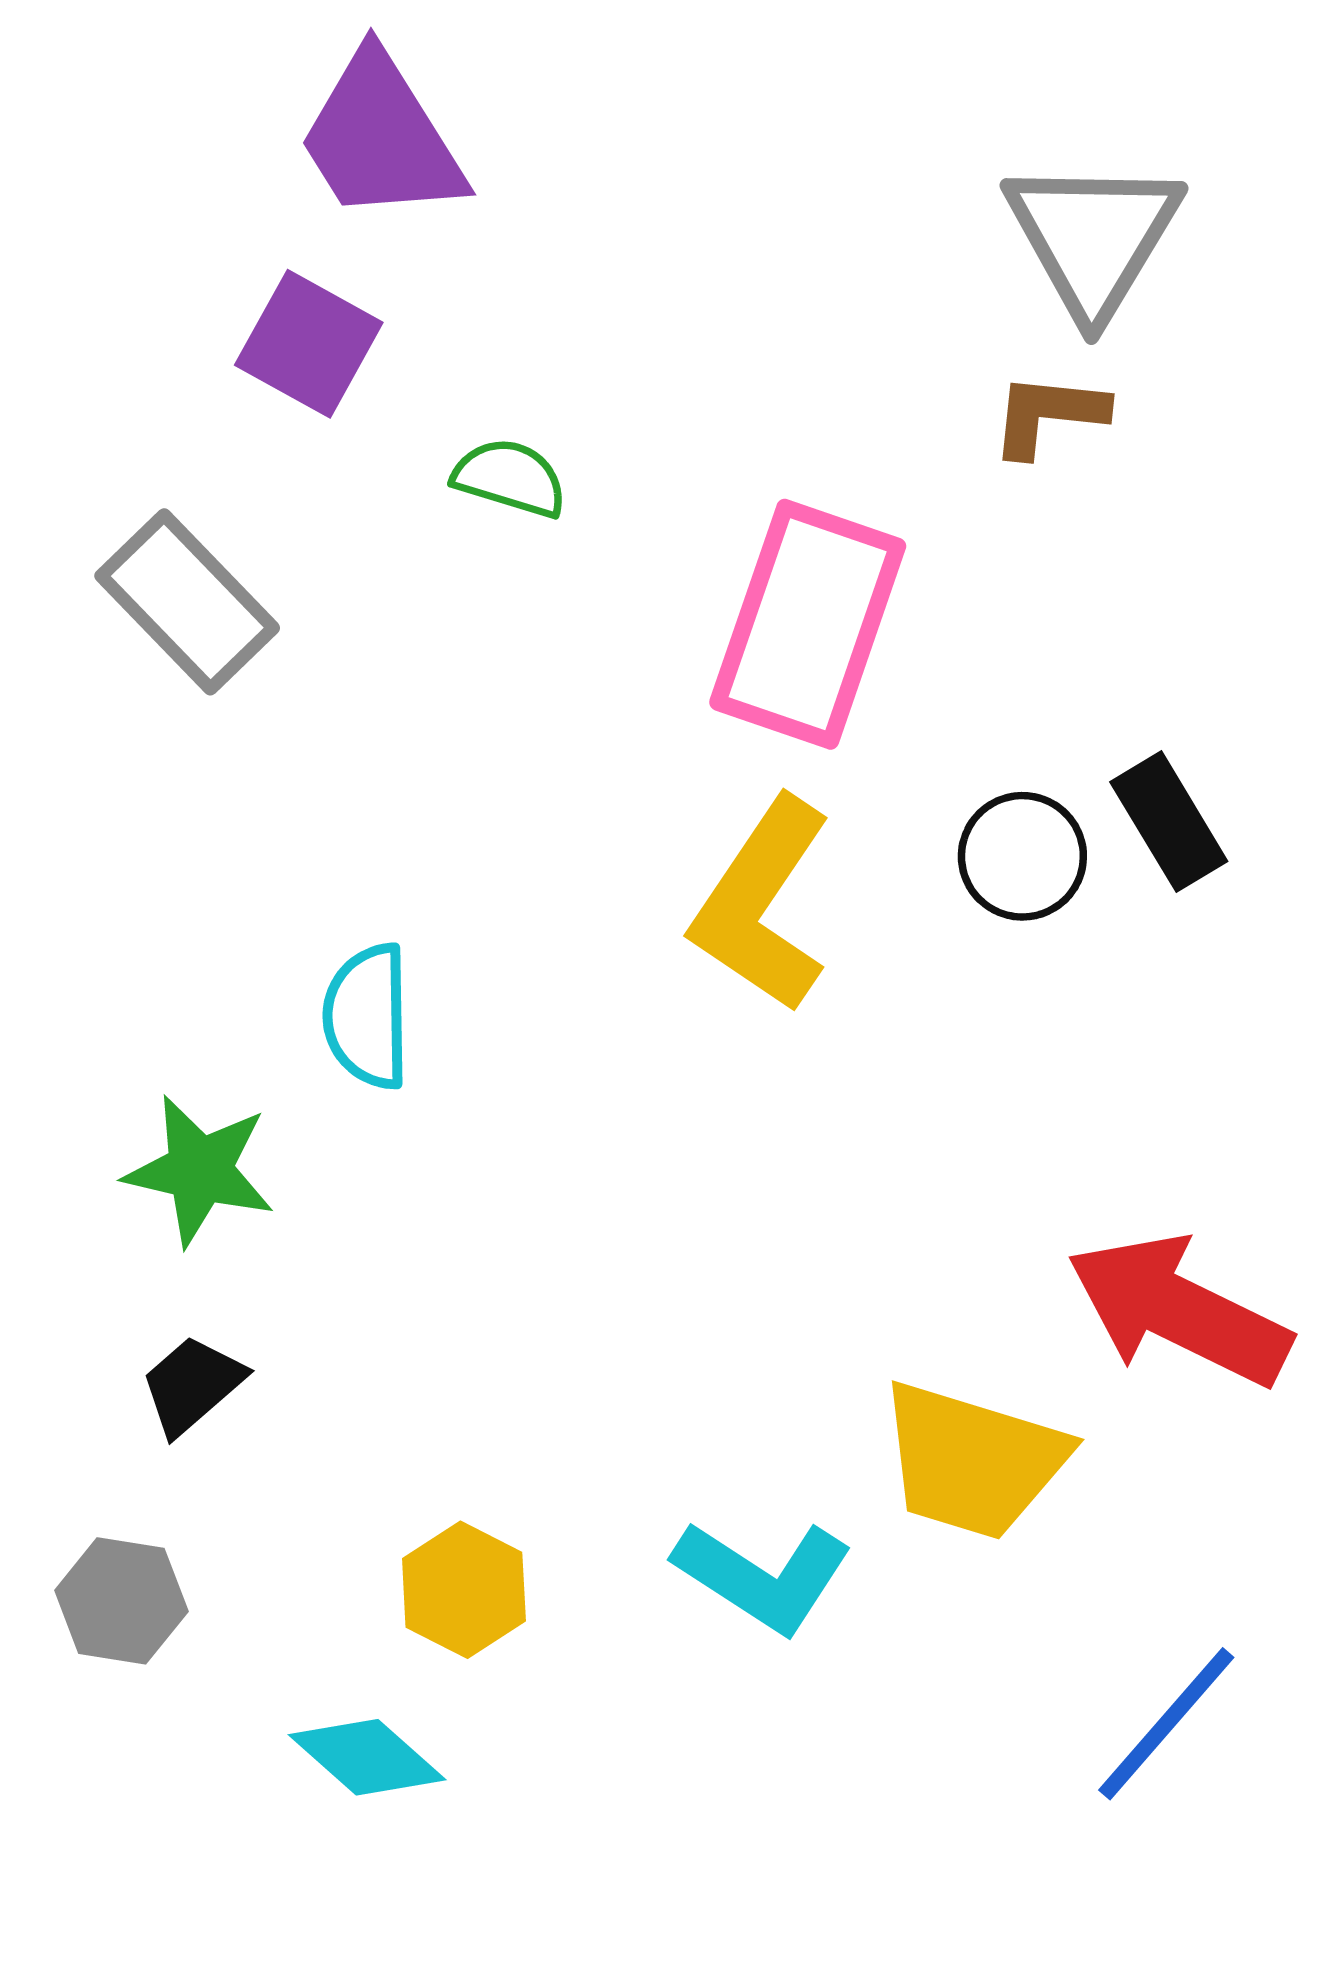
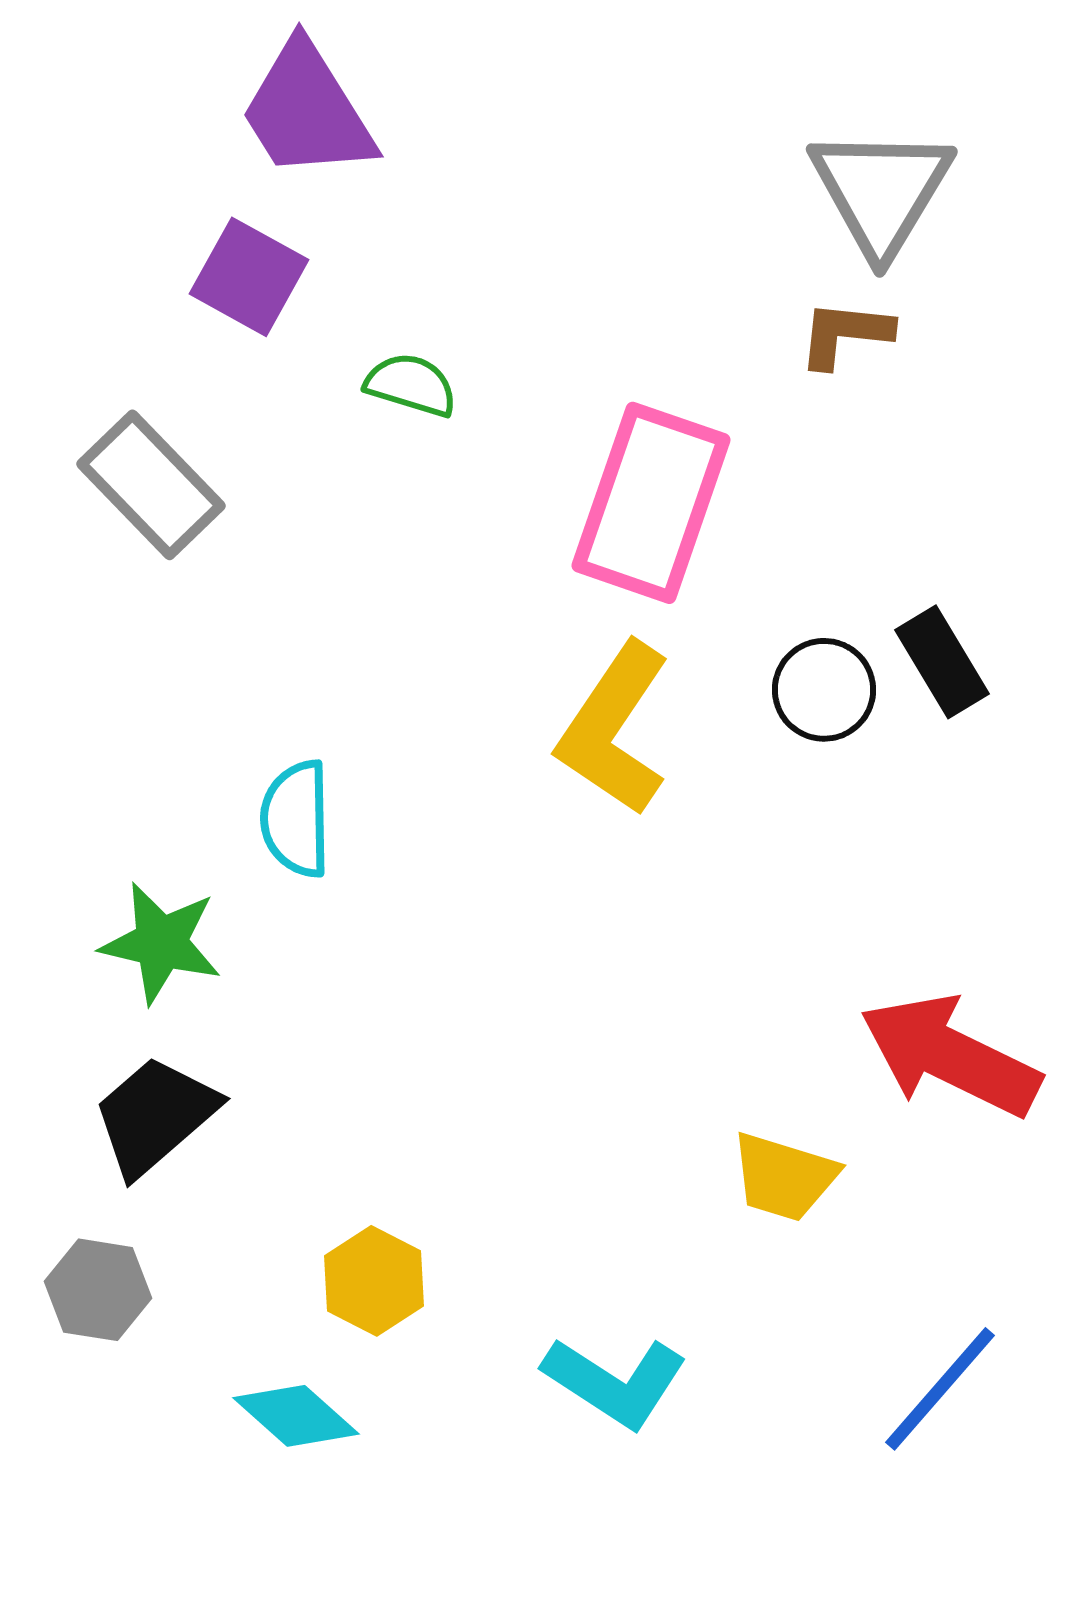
black trapezoid: (192, 1385) -> (155, 1116), size x1.5
yellow trapezoid: (973, 1461) -> (784, 1177), size x0.7
cyan L-shape: (763, 1576) -> (615, 1382), moved

